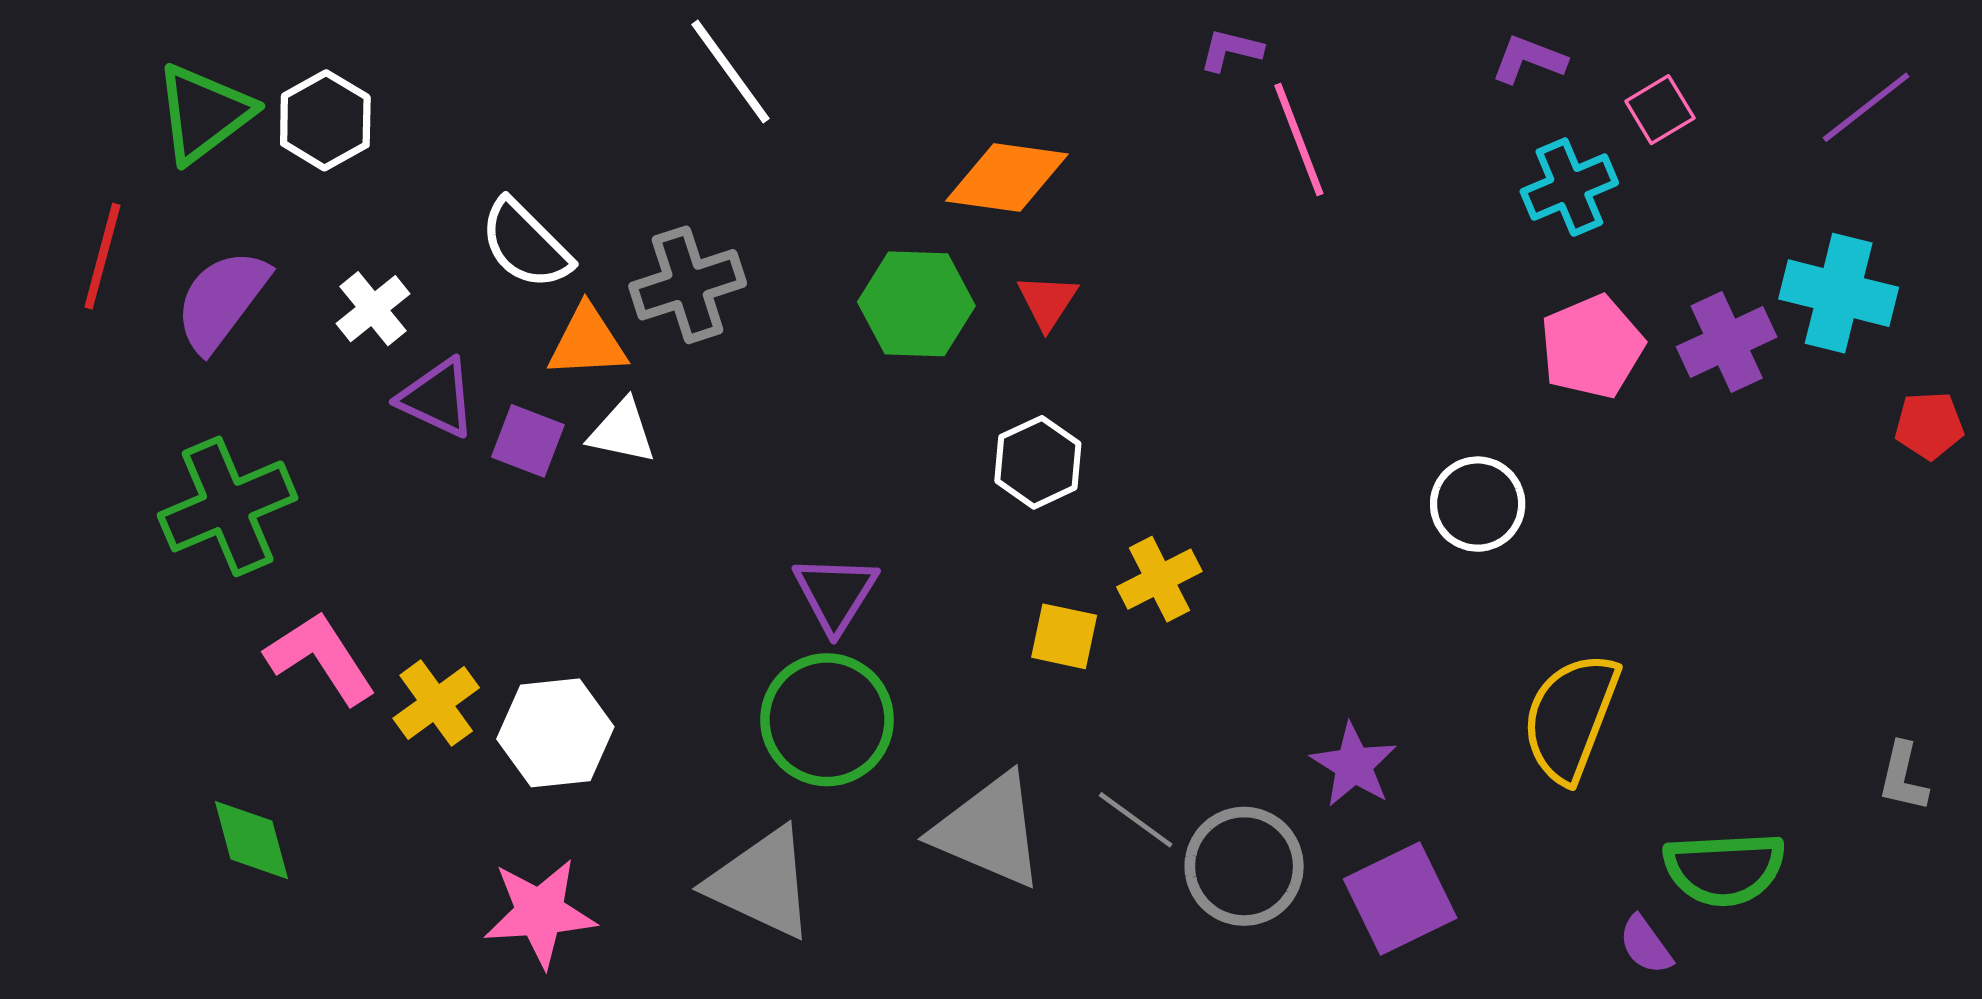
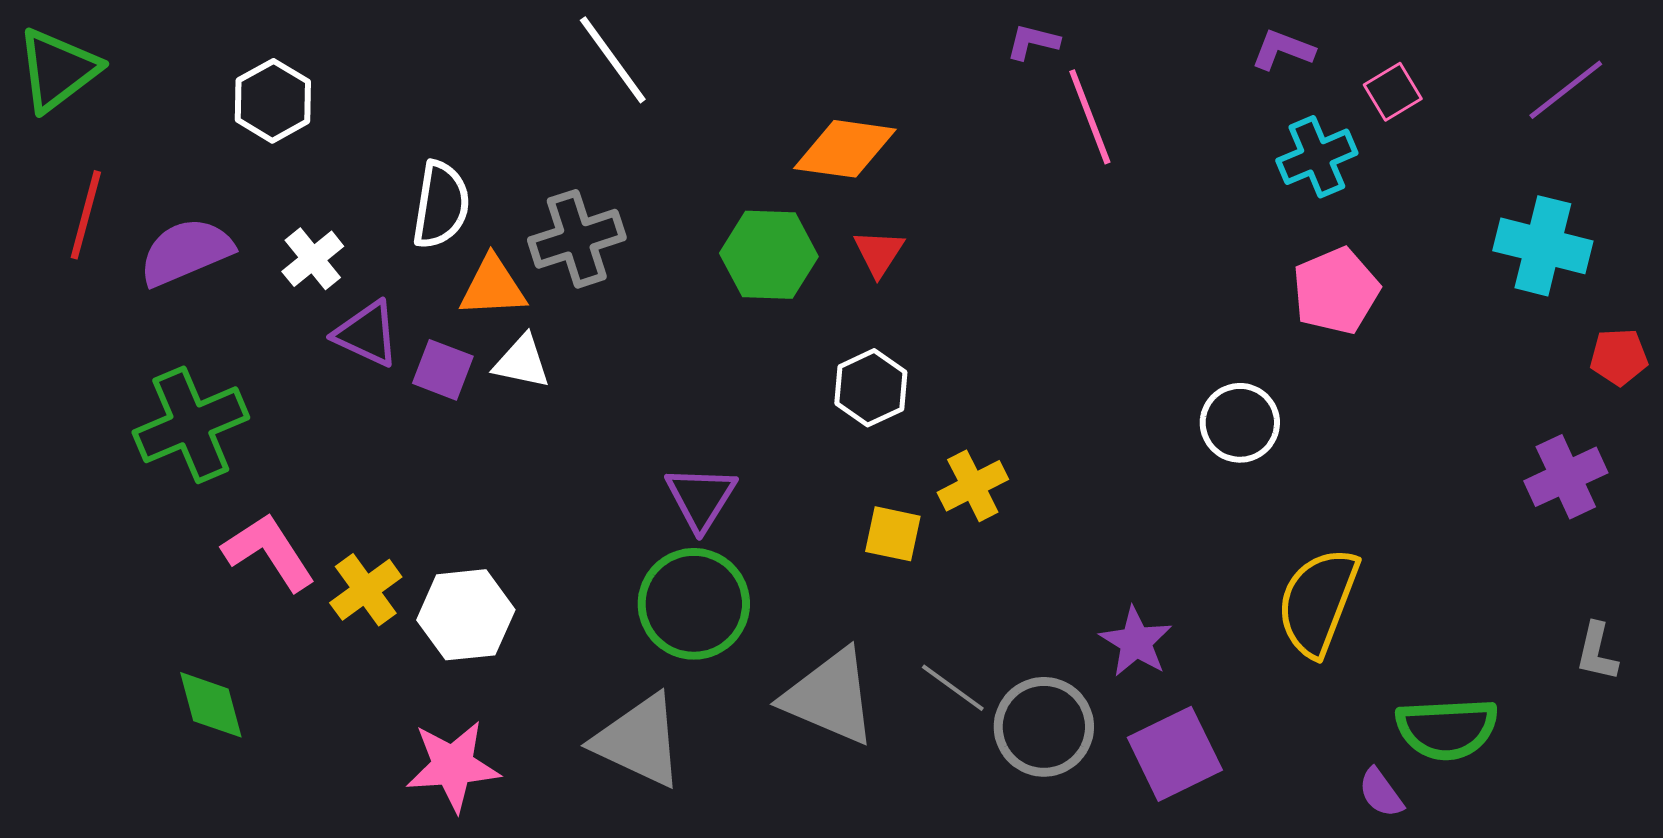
green triangle: (204, 113) -> (58, 70), moved
white semicircle: (526, 244) -> (441, 205), turned -126
purple semicircle: (222, 300) -> (186, 252), turned 30
purple cross: (1727, 342) -> (1566, 477), moved

